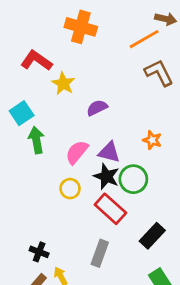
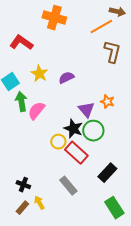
brown L-shape: (159, 73) -> (112, 52), turned 40
yellow star: (63, 84) -> (39, 74), moved
pink semicircle: (77, 152) -> (36, 111), moved
purple triangle: (109, 152) -> (86, 110), moved, turned 36
yellow circle: (70, 189) -> (58, 142), moved
gray rectangle: (100, 253) -> (68, 186), turned -60

